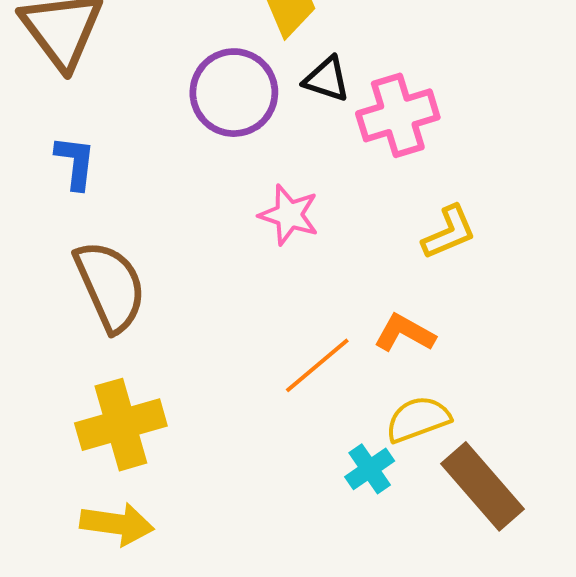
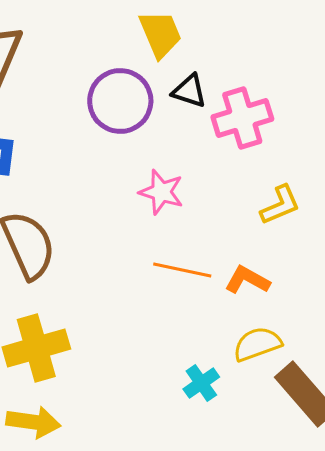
orange line: (317, 365) -> (182, 270), moved, turned 52
cyan cross: (370, 469) -> (201, 383), moved

